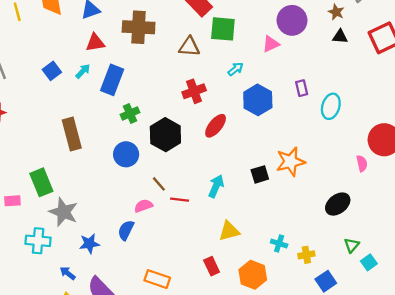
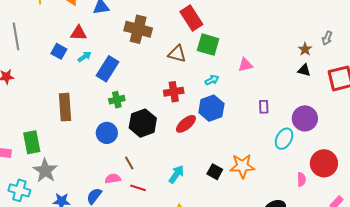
purple circle: (292, 20) -> (305, 118), moved
red triangle: (95, 43) -> (79, 33), moved
blue square: (52, 71) -> (59, 51), turned -35
blue hexagon: (258, 100) -> (211, 108), moved
cyan ellipse: (331, 106) -> (284, 139), moved
black square: (260, 174) -> (215, 172), turned 35
red line: (180, 200) -> (138, 188), moved

